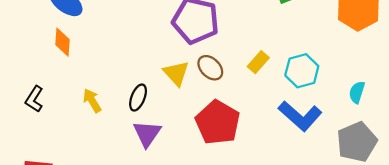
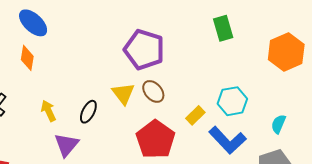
yellow rectangle: (258, 62) -> (195, 115), moved
purple triangle: (147, 134) -> (66, 145), moved

